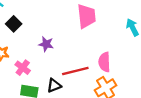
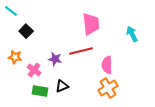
purple star: (46, 44) -> (55, 59), moved
red line: (75, 71) -> (81, 51), moved

